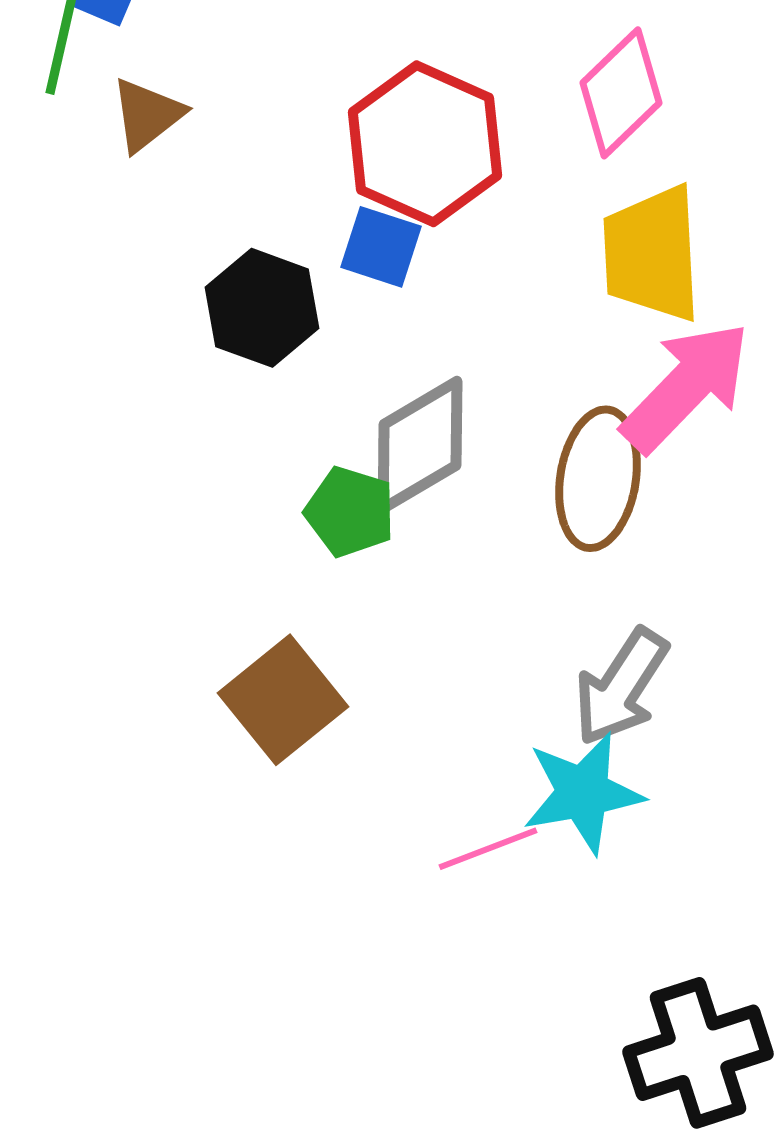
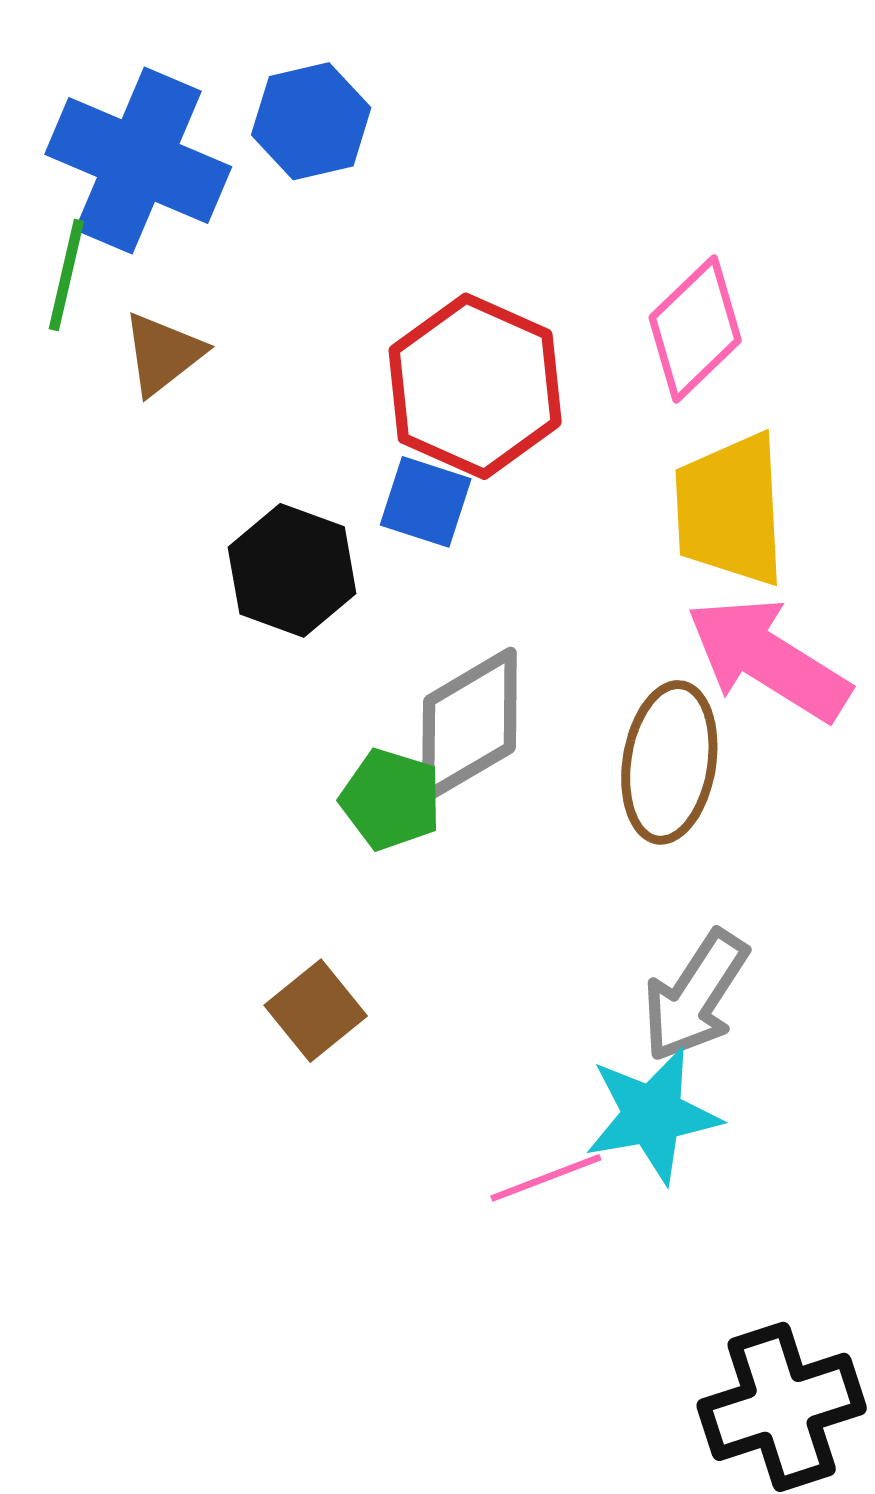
pink arrow: (686, 387) -> (768, 659), turned -102
brown square: (283, 700) -> (316, 1011), size x0.7

